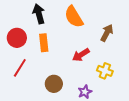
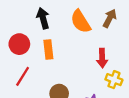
brown arrow: (107, 33) -> (110, 18), moved
red arrow: (81, 55) -> (102, 58), moved, turned -60

